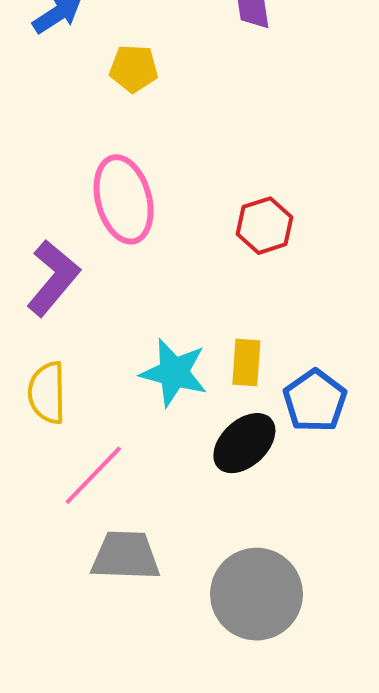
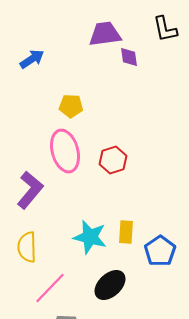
yellow pentagon: (134, 69) -> (71, 106), moved
red hexagon: (265, 226) -> (113, 160), moved
black ellipse: (244, 443) -> (110, 285), moved

